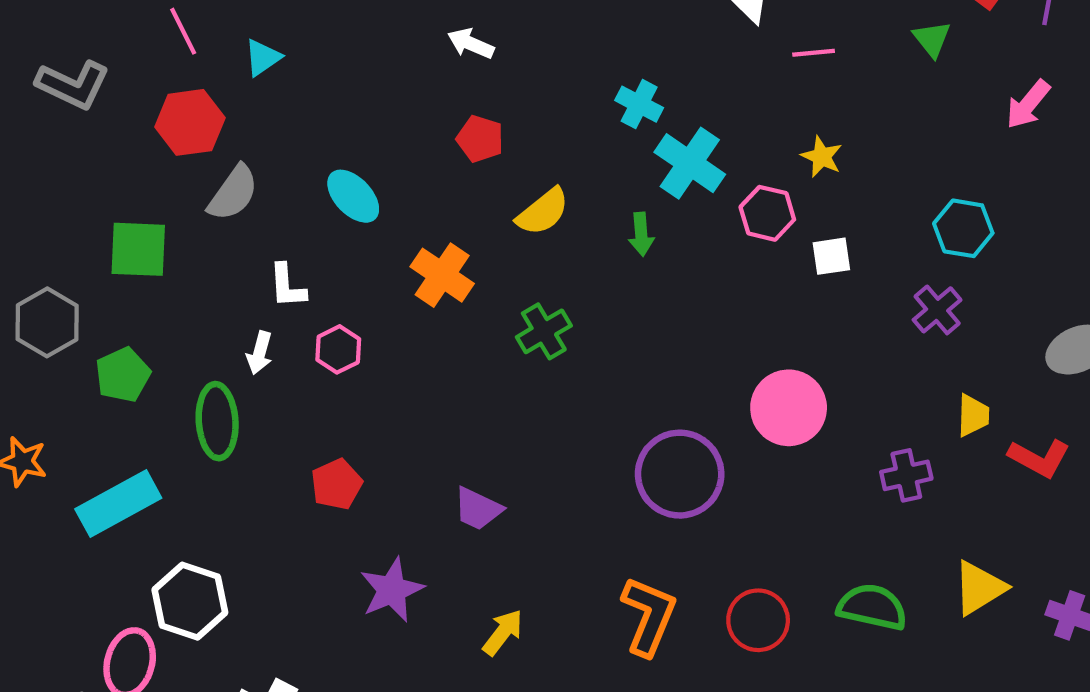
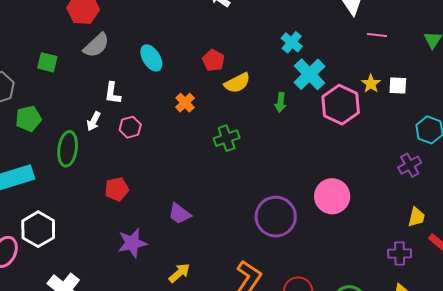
red pentagon: (480, 139) -> (213, 60), moved
pink hexagon: (767, 213) -> (341, 105), size x1.5
green square: (138, 249) -> (47, 62), size x0.7
white square: (831, 256) -> (398, 85), moved
orange cross: (442, 275) -> (185, 103), size x0.7
purple cross: (906, 475) -> (400, 254), moved

